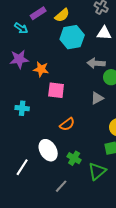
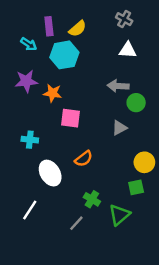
purple rectangle: (38, 13) -> (49, 26), turned -63
cyan hexagon: (72, 37) -> (64, 55), moved
white ellipse: (48, 150) -> (50, 173), moved
gray line: (61, 186) -> (76, 223), moved

